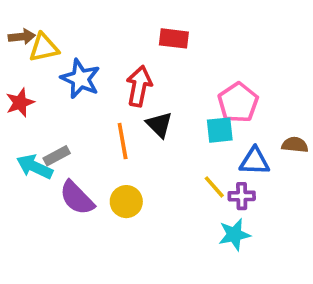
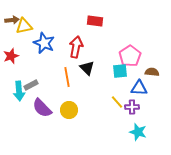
brown semicircle: (295, 145) -> (152, 72), moved
cyan arrow: (35, 167) -> (19, 91), turned -120
cyan star: (234, 235) -> (138, 132), moved, turned 30

